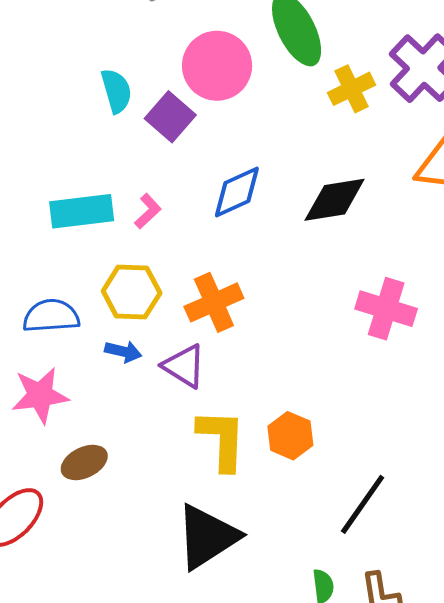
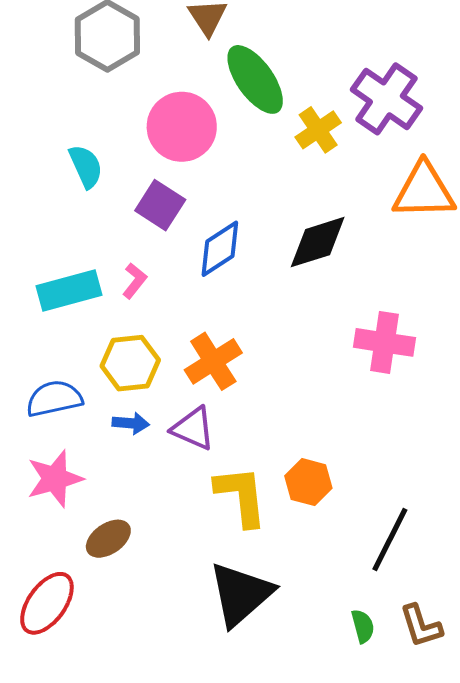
purple square: (170, 117) -> (160, 205), moved

